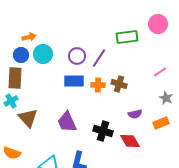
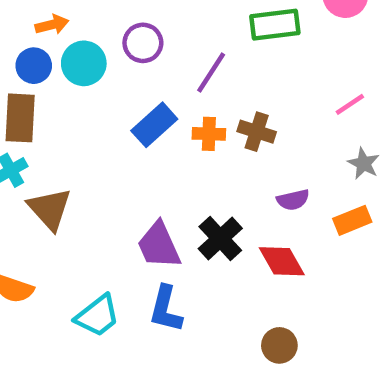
purple circle: (77, 56) -> (143, 43), moved
blue rectangle: (74, 81) -> (154, 125), turned -42
purple trapezoid: (67, 122) -> (159, 245), moved
black cross: (103, 131) -> (220, 238), turned 30

